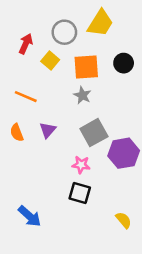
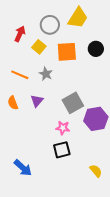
gray star: (82, 95) -> (46, 74), moved
black square: (80, 193) -> (62, 150), turned -30

